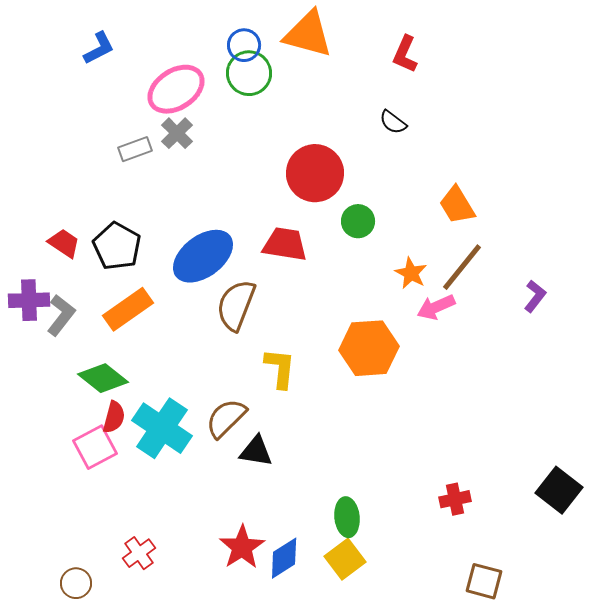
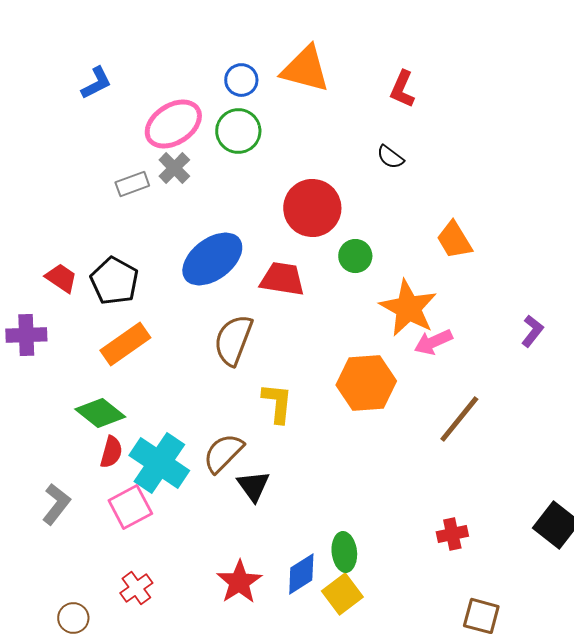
green circle: (249, 73) -> (238, 131), moved
blue ellipse: (203, 256) -> (212, 259), moved
brown line: (462, 267) -> (459, 419), moved
orange star: (411, 273) -> (408, 308), size x1.8
gray L-shape: (61, 315) -> (56, 504), moved
pink square: (95, 447) -> (130, 507), moved
black triangle: (256, 451) -> (253, 486), turned 45
blue diamond: (284, 558) -> (301, 574), moved

